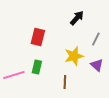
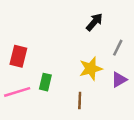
red rectangle: (38, 37) -> (18, 56), moved
purple triangle: (97, 65) -> (119, 80), turned 48

